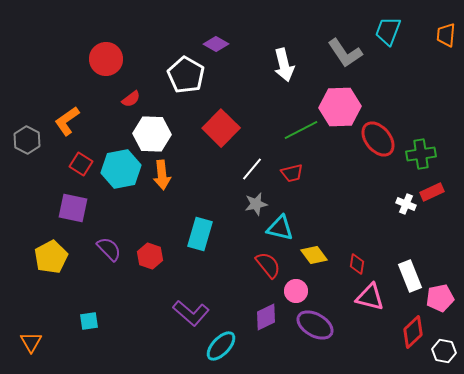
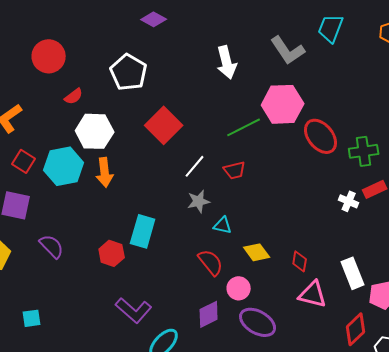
purple diamond: (216, 44) -> (154, 19), moved
cyan triangle: (280, 228) -> (223, 225), size x0.7
red hexagon: (150, 256) -> (112, 253), moved

